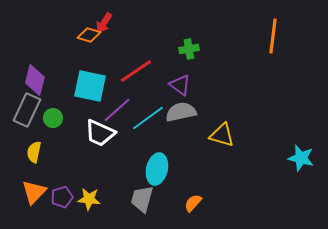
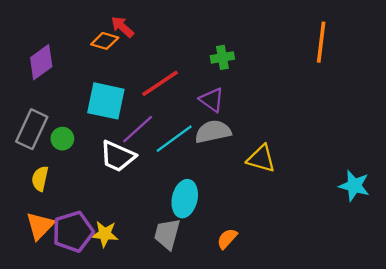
red arrow: (104, 23) -> (122, 27), turned 100
purple diamond: (35, 80) -> (41, 62), moved, turned 40
purple pentagon: (62, 197) -> (73, 232), size x1.6

